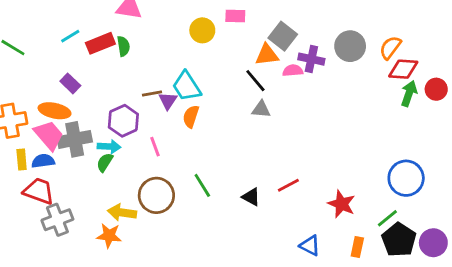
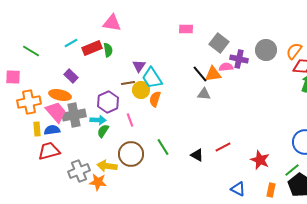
yellow circle: (202, 30) -> (141, 90), moved
orange triangle: (267, 55) -> (213, 74), moved
purple triangle: (168, 101) -> (139, 66), moved
green semicircle: (105, 162) -> (103, 131), moved
red trapezoid: (39, 191) -> (49, 151), turned -35
gray cross: (57, 220) -> (79, 171), moved

